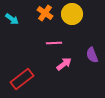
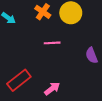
pink arrow: (64, 64) -> (52, 89), moved

